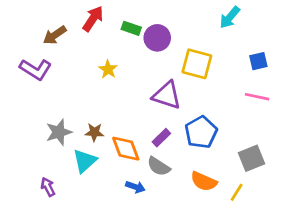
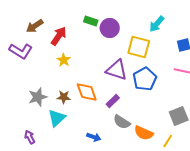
cyan arrow: (230, 17) -> (157, 24), moved
red arrow: (93, 19) -> (59, 36), moved
yellow star: (108, 69) -> (64, 60), moved
blue pentagon: (201, 132) -> (145, 79), moved
orange diamond: (126, 149) -> (87, 92), moved
gray semicircle: (159, 166) -> (122, 122), moved

